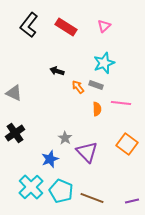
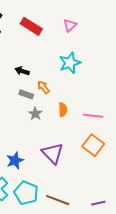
gray rectangle: (96, 85) -> (26, 94), moved
pink line: (121, 103) -> (93, 116), moved
gray star: (65, 138) -> (35, 114), moved

